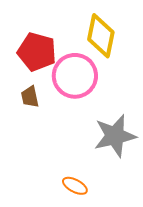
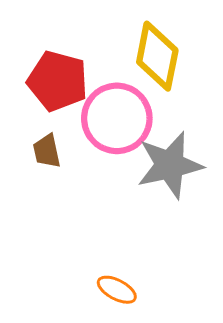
gray star: (115, 136) -> (170, 165), moved

